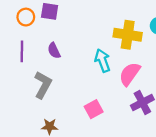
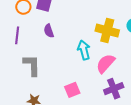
purple semicircle: (54, 51) -> (49, 31), moved
gray L-shape: (43, 85) -> (32, 65), turned -35

